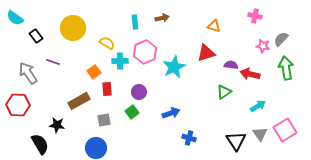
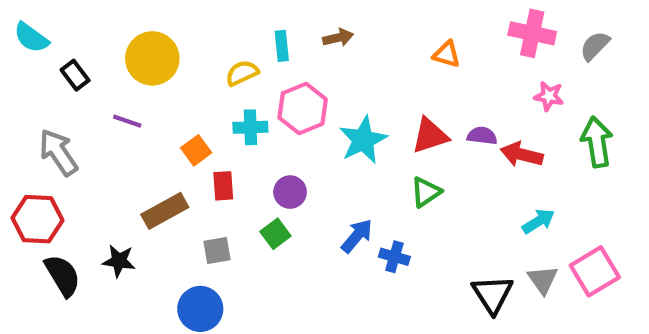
pink cross: (255, 16) -> (532, 33), size x1.5
gray semicircle: (281, 39) -> (595, 46), moved
yellow semicircle: (107, 43) -> (242, 73), moved, turned -56
red triangle: (206, 53) -> (430, 136), moved
purple line: (53, 62) -> (127, 121), moved
green triangle: (224, 92) -> (426, 192), moved
blue arrow: (171, 113) -> (357, 236), turned -30
blue cross: (189, 138) -> (394, 257), moved
black semicircle: (40, 144) -> (63, 276), moved

